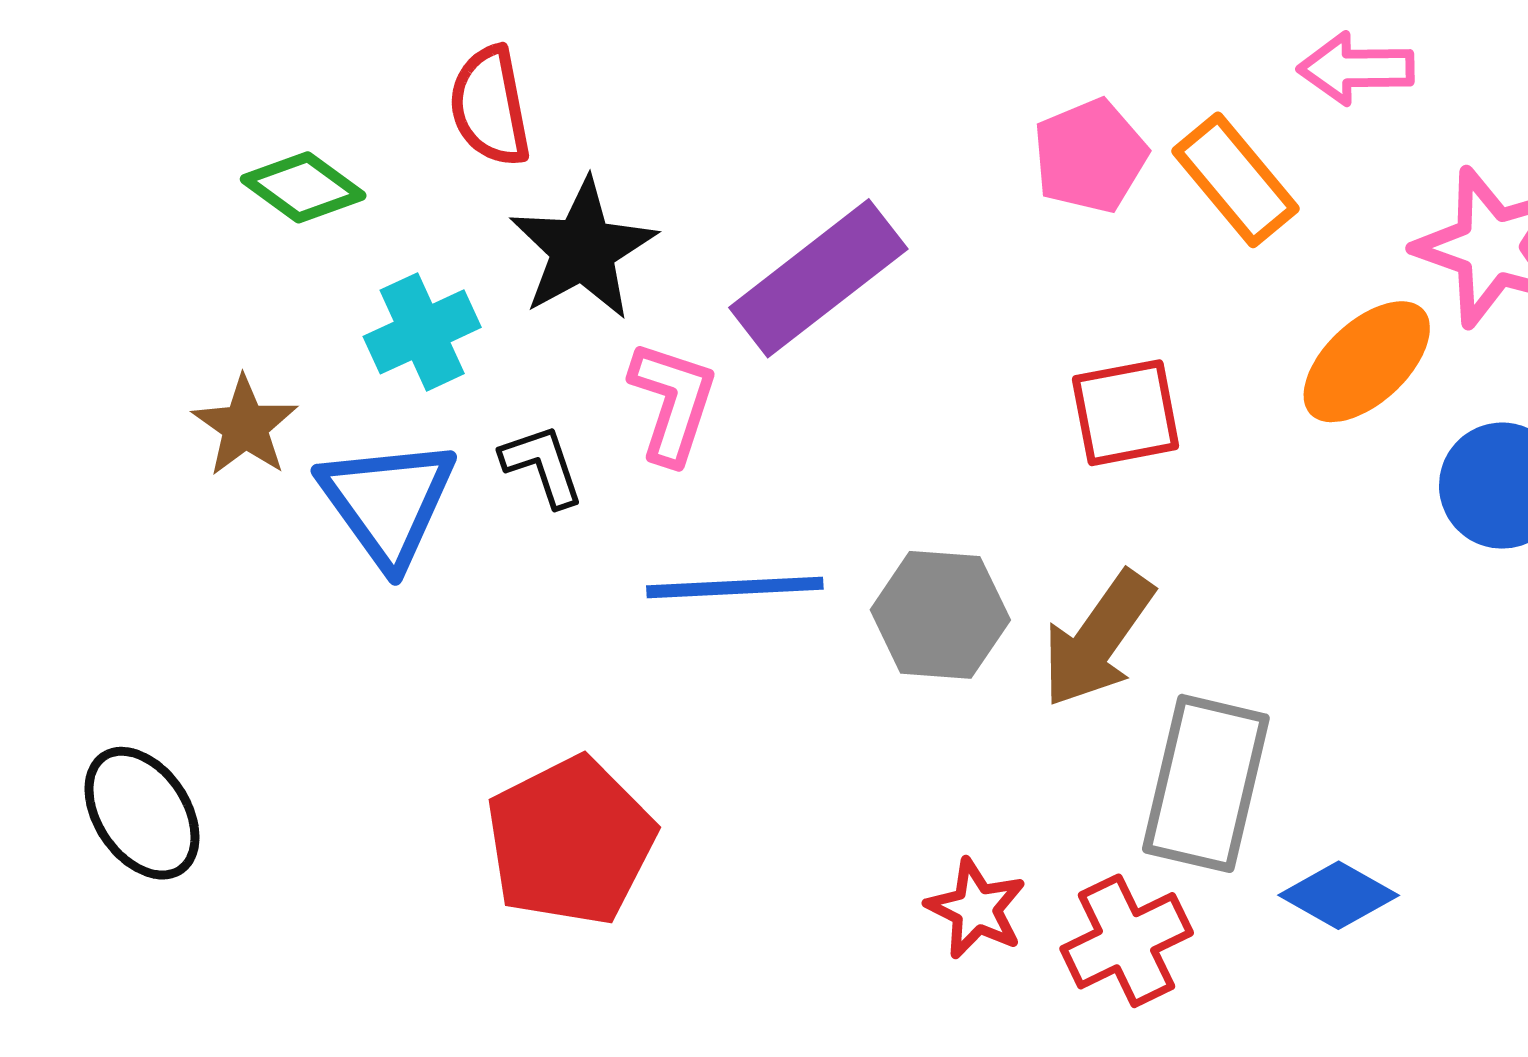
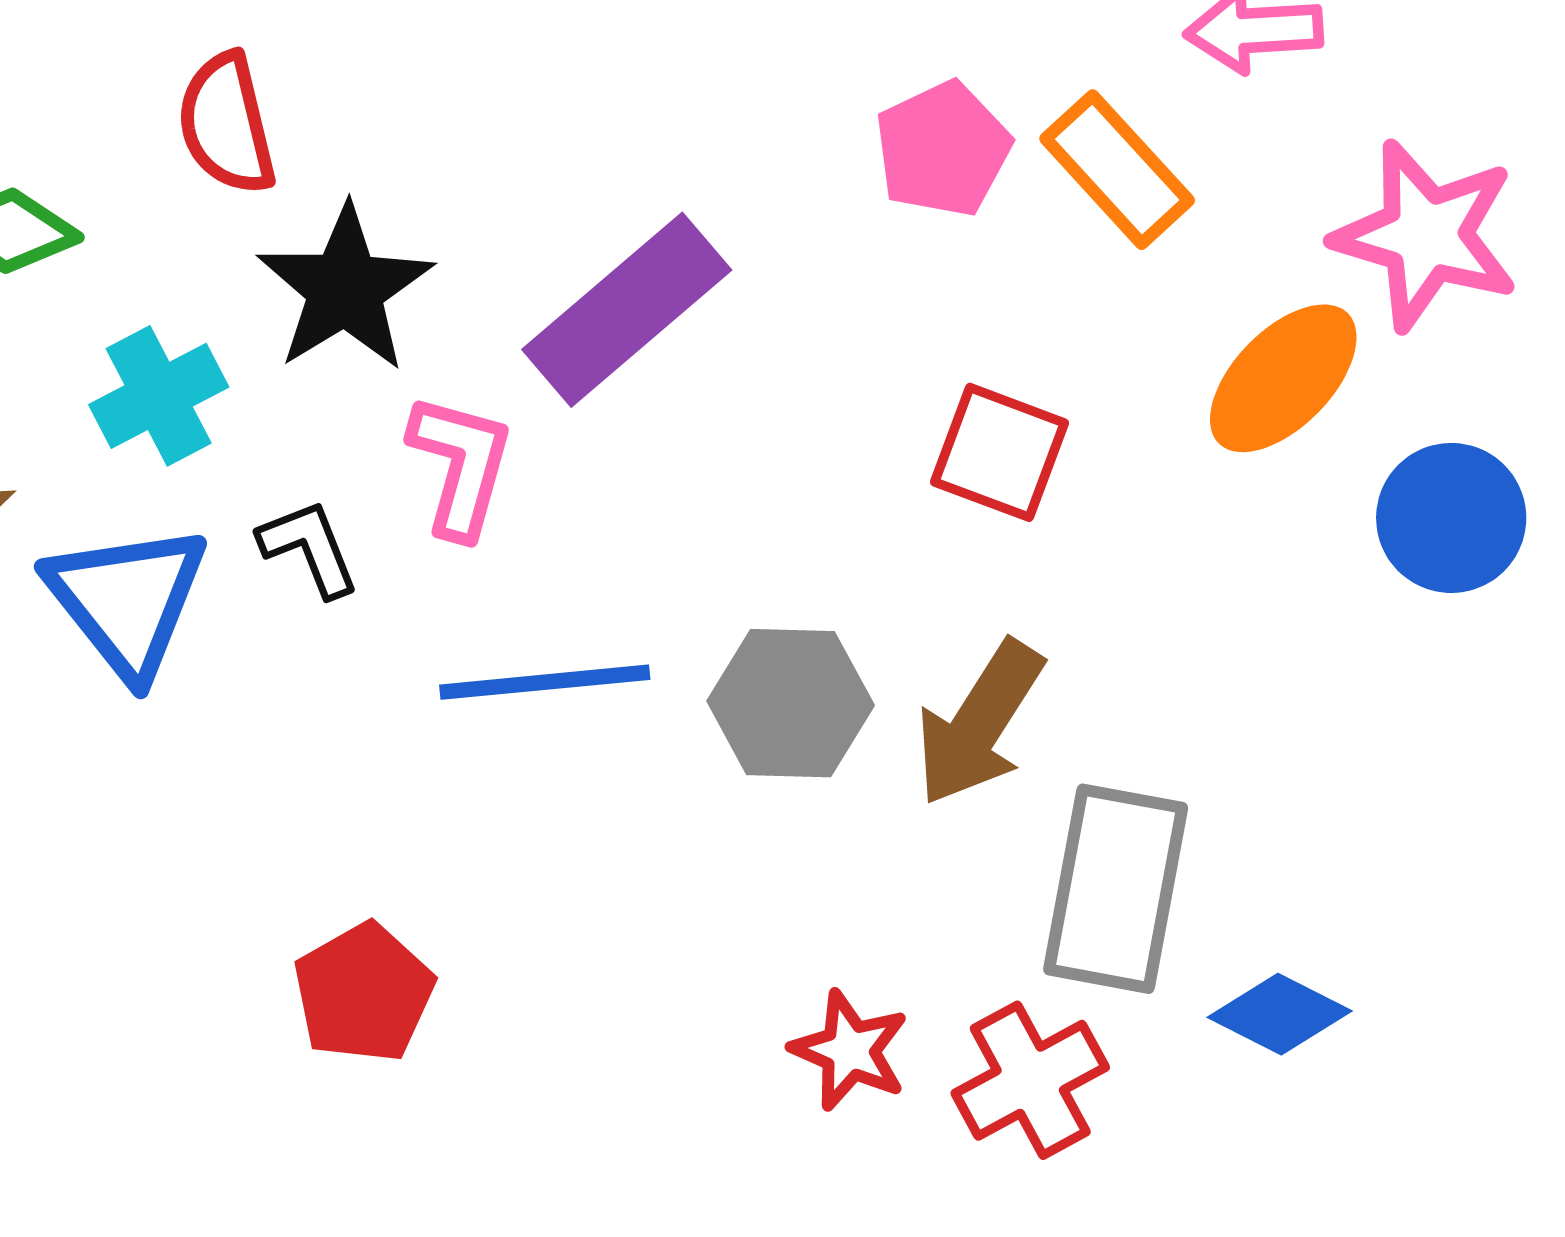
red square: (1126, 413) -> (999, 452), turned 34
red pentagon: (571, 841) -> (364, 993), size x0.7

